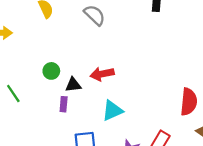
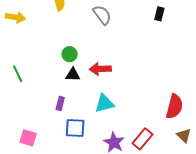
green circle: (51, 71) -> (70, 54), moved
purple rectangle: (64, 104) -> (60, 104), moved

